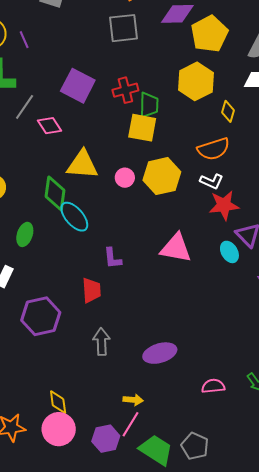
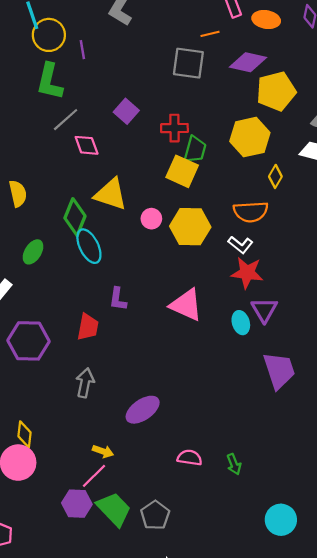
purple square: (78, 86) -> (126, 111), size x0.7
purple ellipse: (160, 353) -> (143, 410), turned -32
purple hexagon: (106, 439) -> (77, 504), moved

